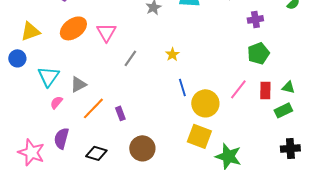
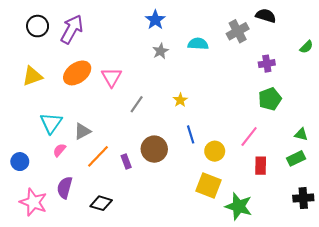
blue circle: (17, 58) -> (20, 162), moved
red rectangle: (265, 90) -> (261, 166), moved
yellow circle: (205, 103) -> (215, 151), size x0.7
brown circle: (142, 148) -> (154, 149), moved

